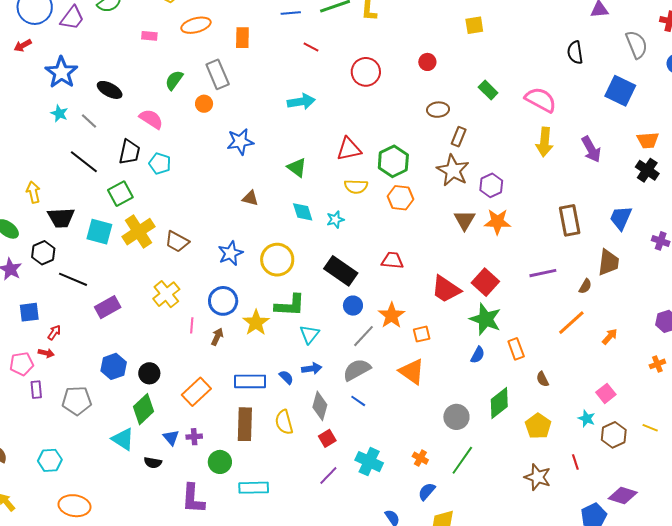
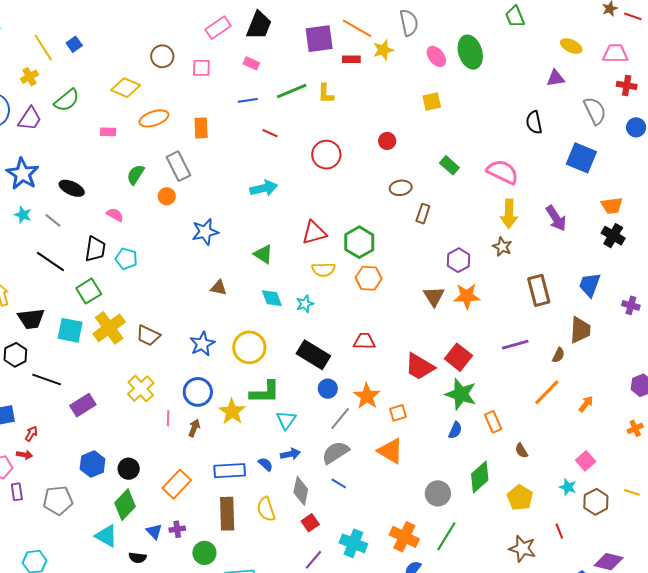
pink semicircle: (151, 119) -> (115, 215), size x0.7
brown star: (453, 170) -> (502, 247), moved, size x0.6
orange cross: (420, 458) -> (404, 537), size x1.8

